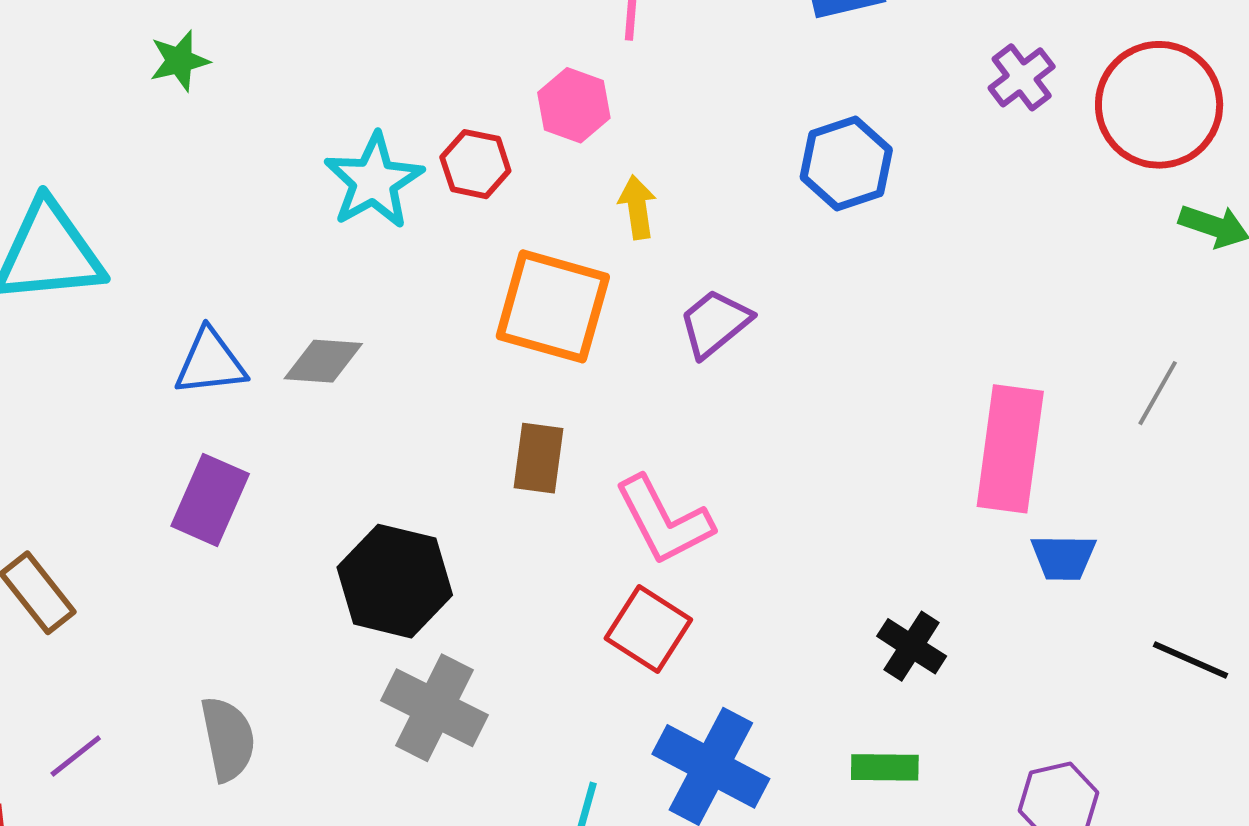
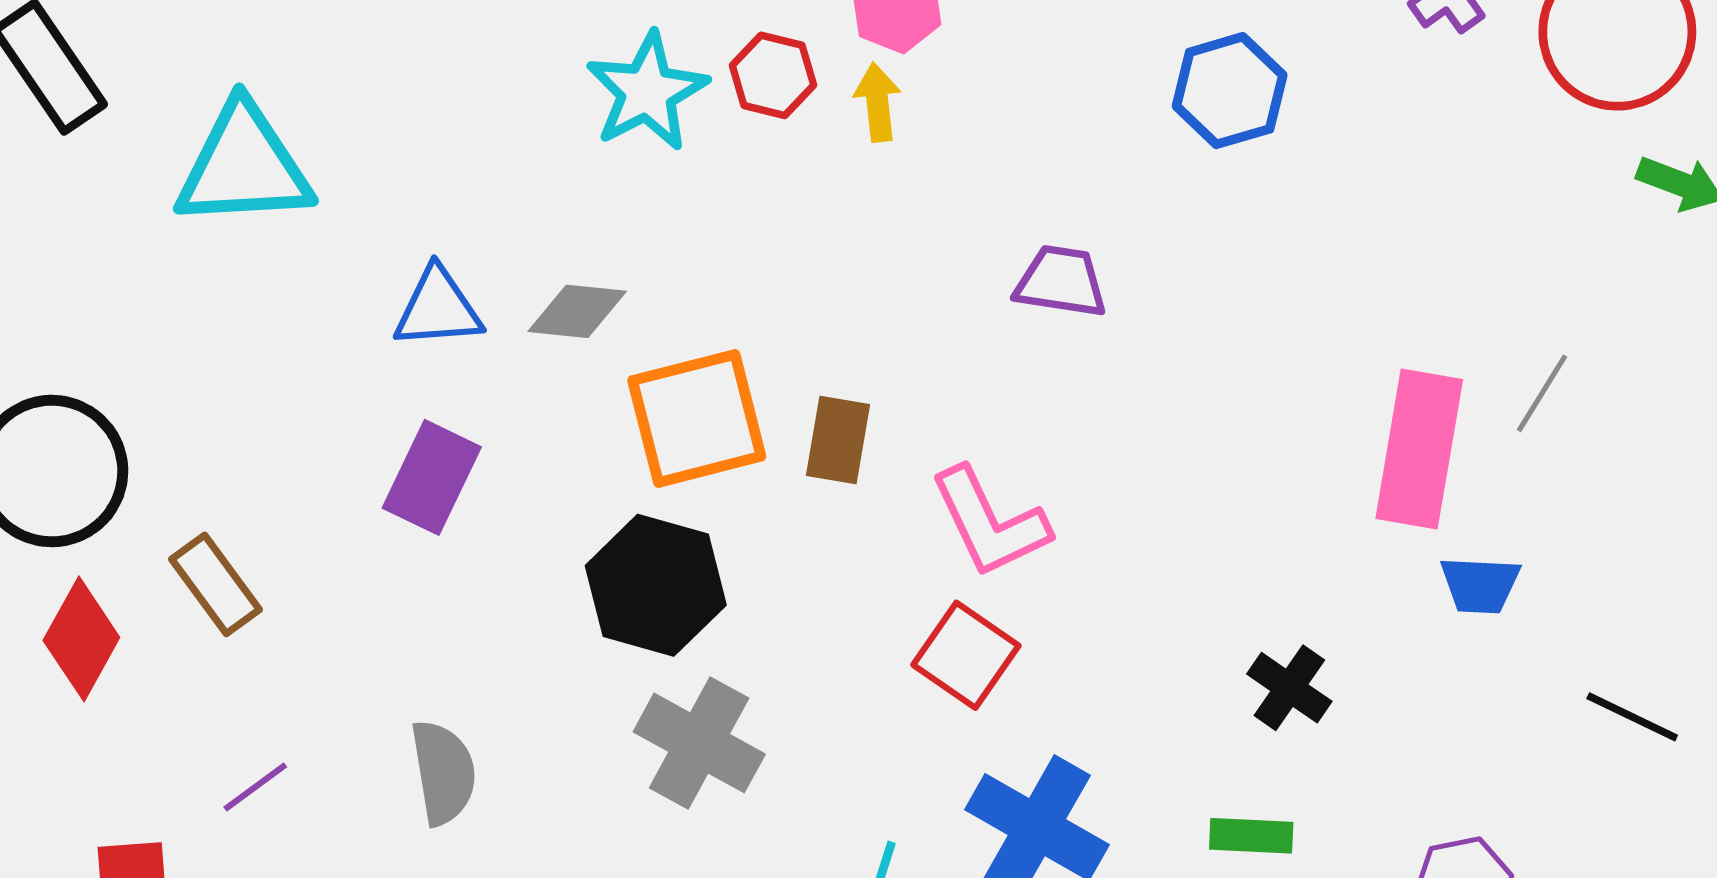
yellow arrow: (637, 207) -> (878, 102), moved
orange square: (553, 306) -> (697, 418), moved, turned -32
purple trapezoid: (715, 323) -> (1061, 282), turned 46
gray line: (1158, 393) -> (1542, 393), moved

